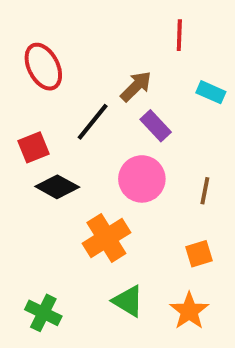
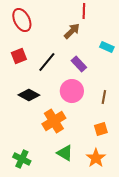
red line: (179, 35) -> (84, 11), moved
red ellipse: (43, 67) -> (22, 20), moved
brown arrow: (136, 86) -> (72, 31), moved
red square: (34, 147) -> (19, 56), moved

